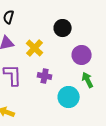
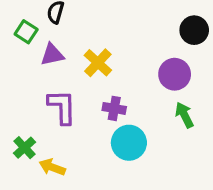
black circle: (63, 28) -> (194, 30), moved
cyan circle: (69, 97) -> (129, 143), moved

